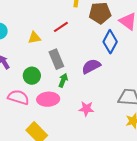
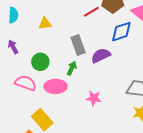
red line: (61, 27) -> (91, 12), moved
blue diamond: (110, 42) -> (121, 32), turned 40
gray rectangle: (56, 59) -> (78, 45), moved

